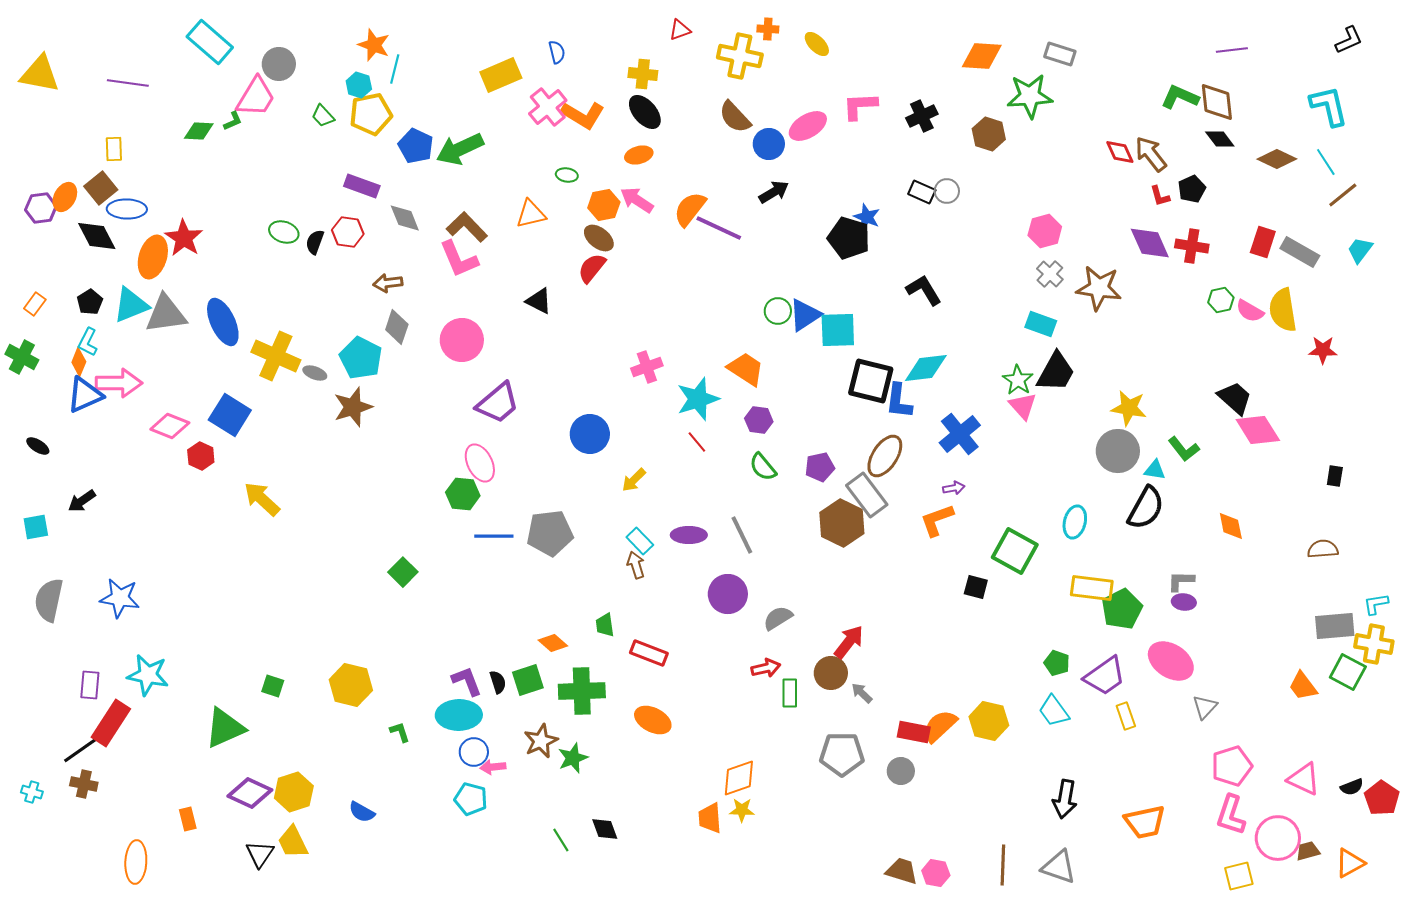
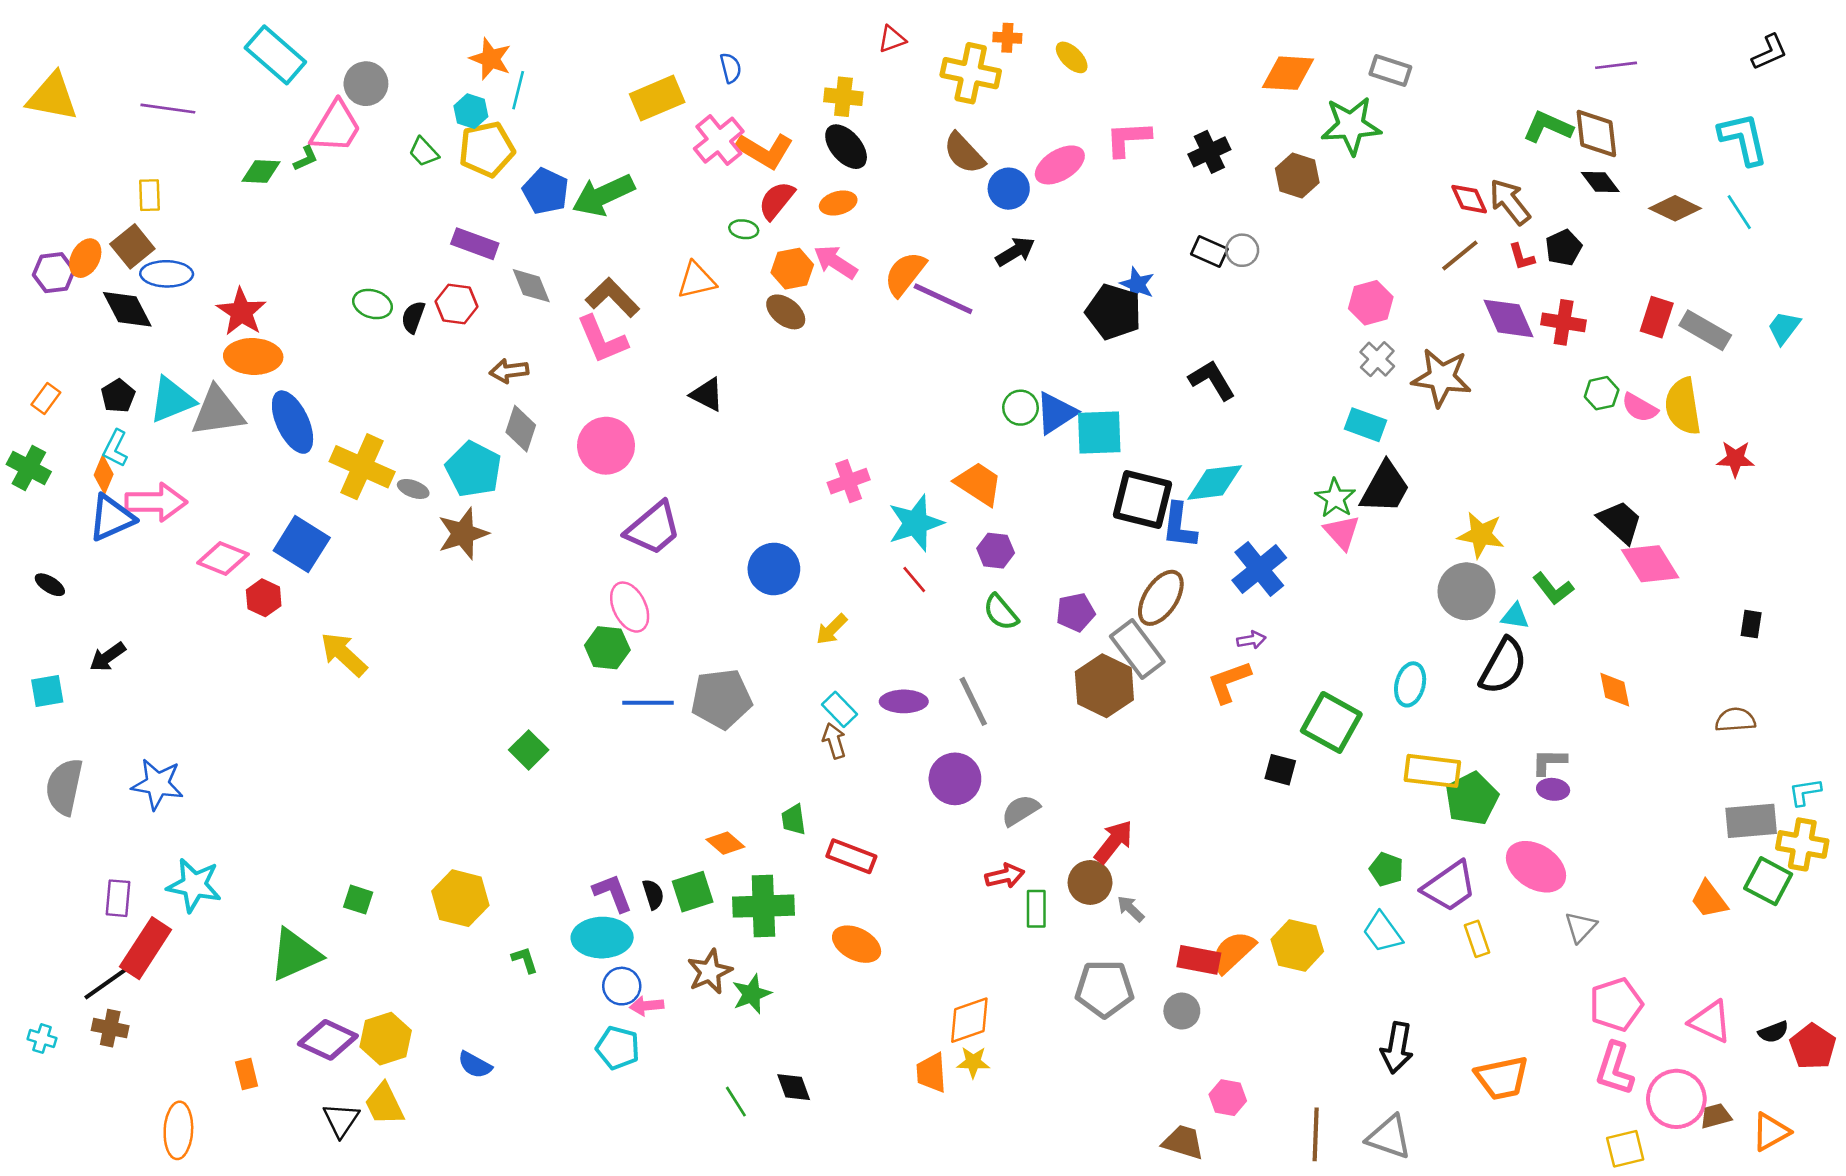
brown line: (1343, 195) -> (1460, 255), moved
orange ellipse: (153, 257) -> (253, 356), moved, turned 75
red semicircle: (592, 268) -> (777, 200), moved
pink hexagon: (936, 873) -> (1228, 1098), moved

